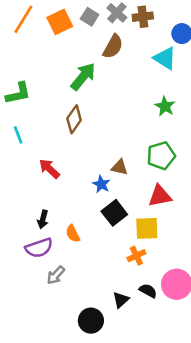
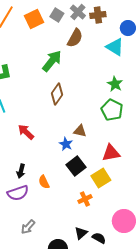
brown diamond: (74, 119) -> (57, 94), moved
green pentagon: (161, 156) -> (112, 110), moved, turned -30
yellow square: (147, 228) -> (101, 178), turned -30
orange cross: (136, 256) -> (85, 199), moved
gray arrow: (56, 275) -> (28, 227), moved
black semicircle: (148, 291) -> (99, 238), moved

